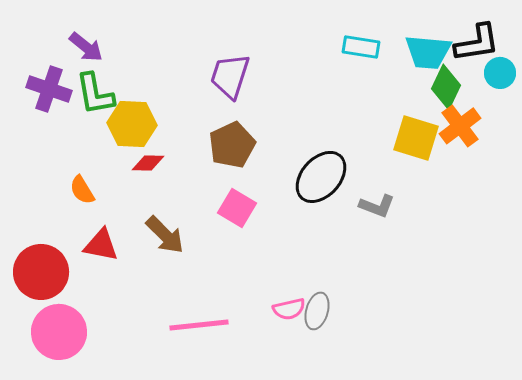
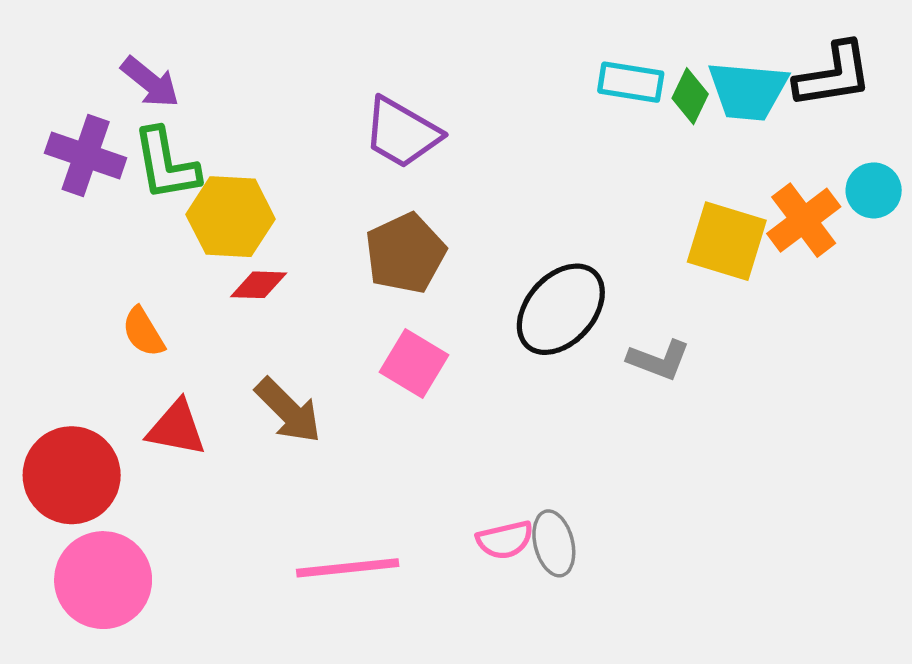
cyan circle: (500, 73) -> (874, 190), moved
purple trapezoid: (230, 76) -> (402, 133), turned -78
green diamond: (446, 87) -> (690, 96), moved, size x0.7
gray ellipse: (317, 311) -> (554, 543), turned -30

